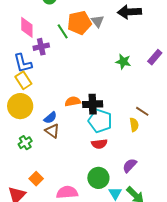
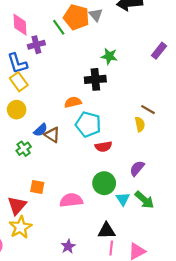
orange pentagon: (79, 23) -> (76, 17), turned 30
green star: (123, 62) -> (109, 56), moved
black cross: (93, 104) -> (95, 79), moved
yellow circle: (20, 106) -> (17, 110), size x0.7
blue semicircle: (50, 118) -> (41, 130), moved
cyan pentagon: (100, 121) -> (88, 124), moved
orange square: (36, 179) -> (37, 187), turned -32

